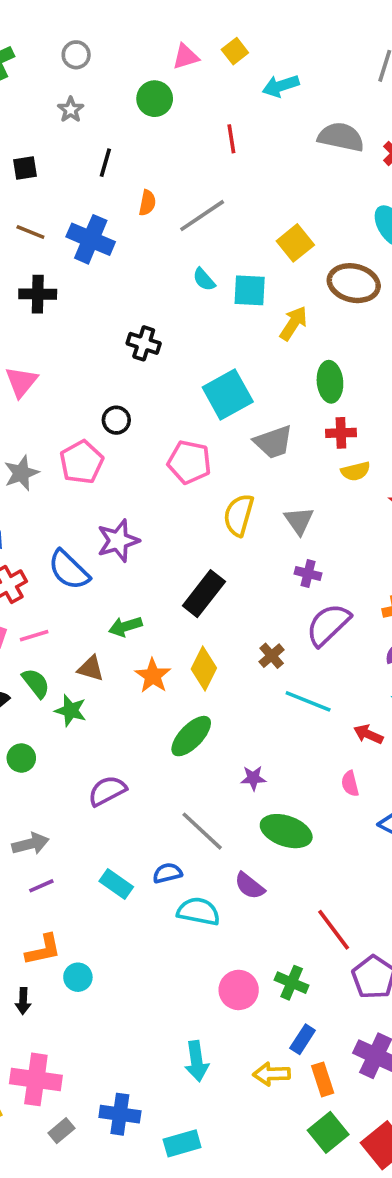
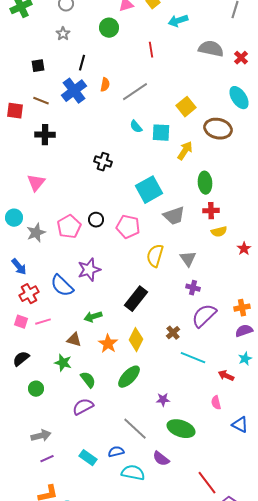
blue cross: (91, 239) -> (74, 91), moved, turned 30
black circle: (116, 420) -> (96, 220), moved
green semicircle: (36, 683) -> (88, 380), moved

